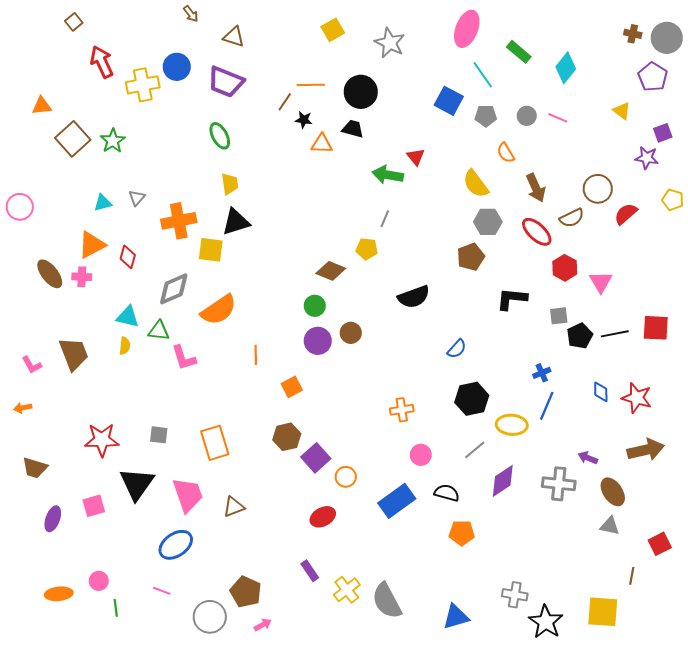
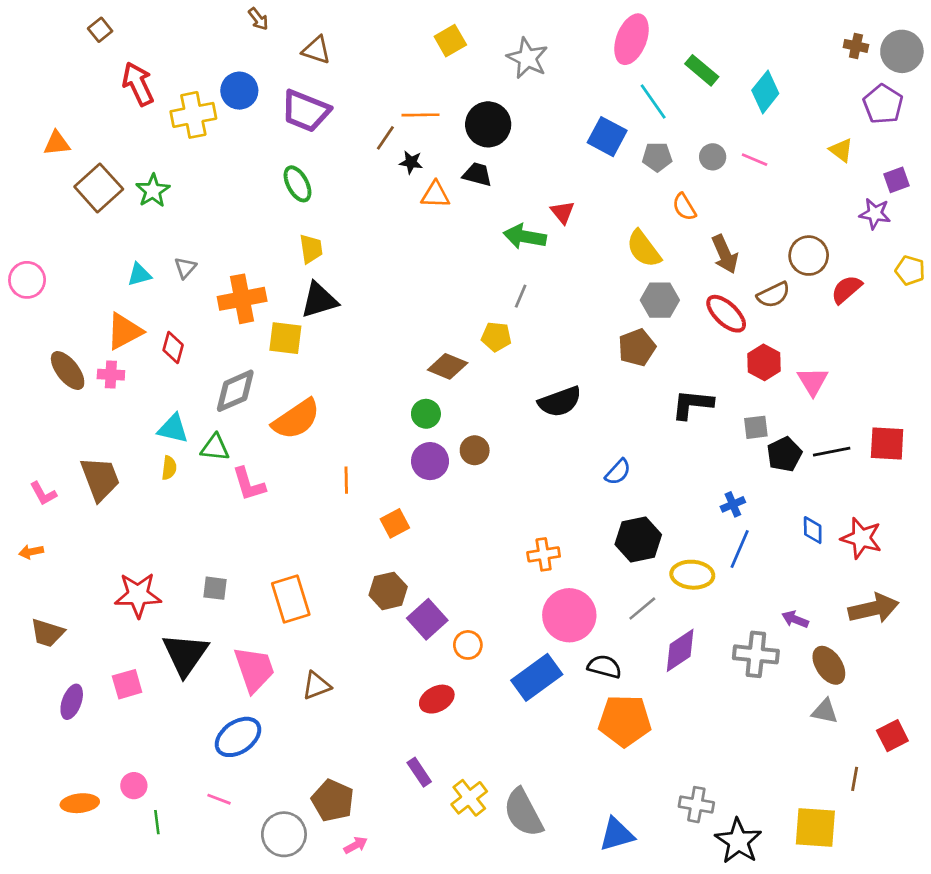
pink circle: (421, 455) -> (569, 615), size x1.8
orange pentagon: (462, 533) -> (625, 721), size x1.5

